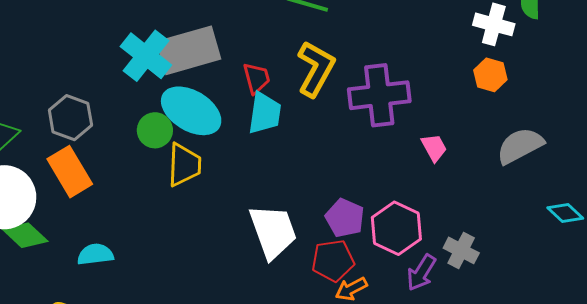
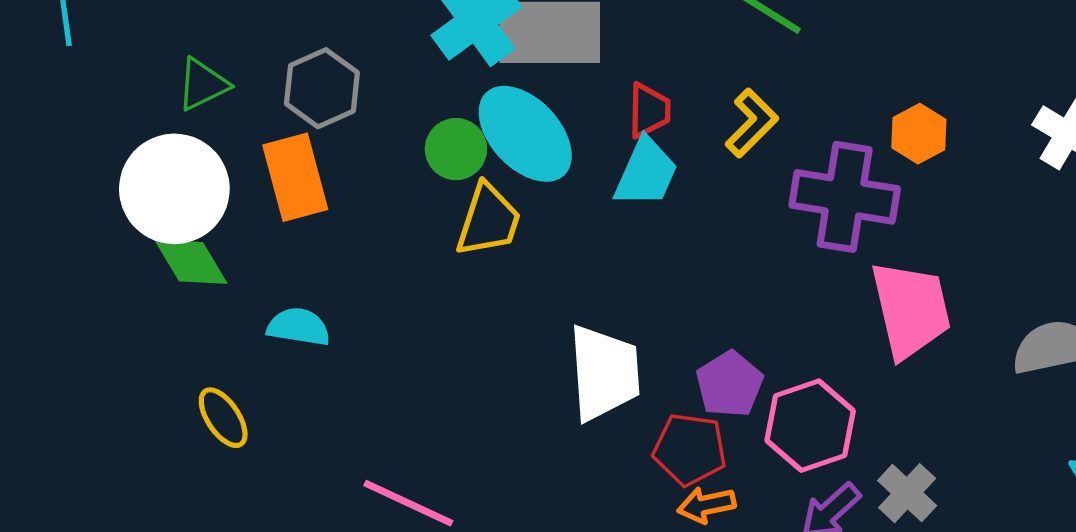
yellow L-shape: (316, 69) -> (752, 123), size x0.7
orange hexagon: (490, 75) -> (919, 134), moved
pink trapezoid: (434, 148) -> (911, 310), size x2.0

